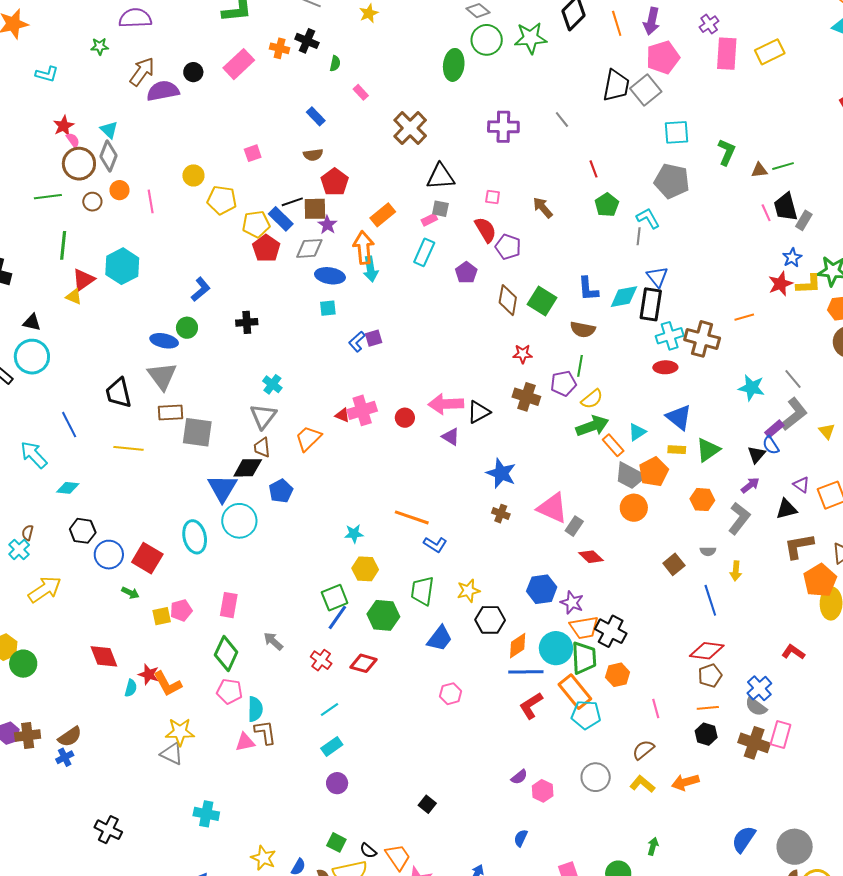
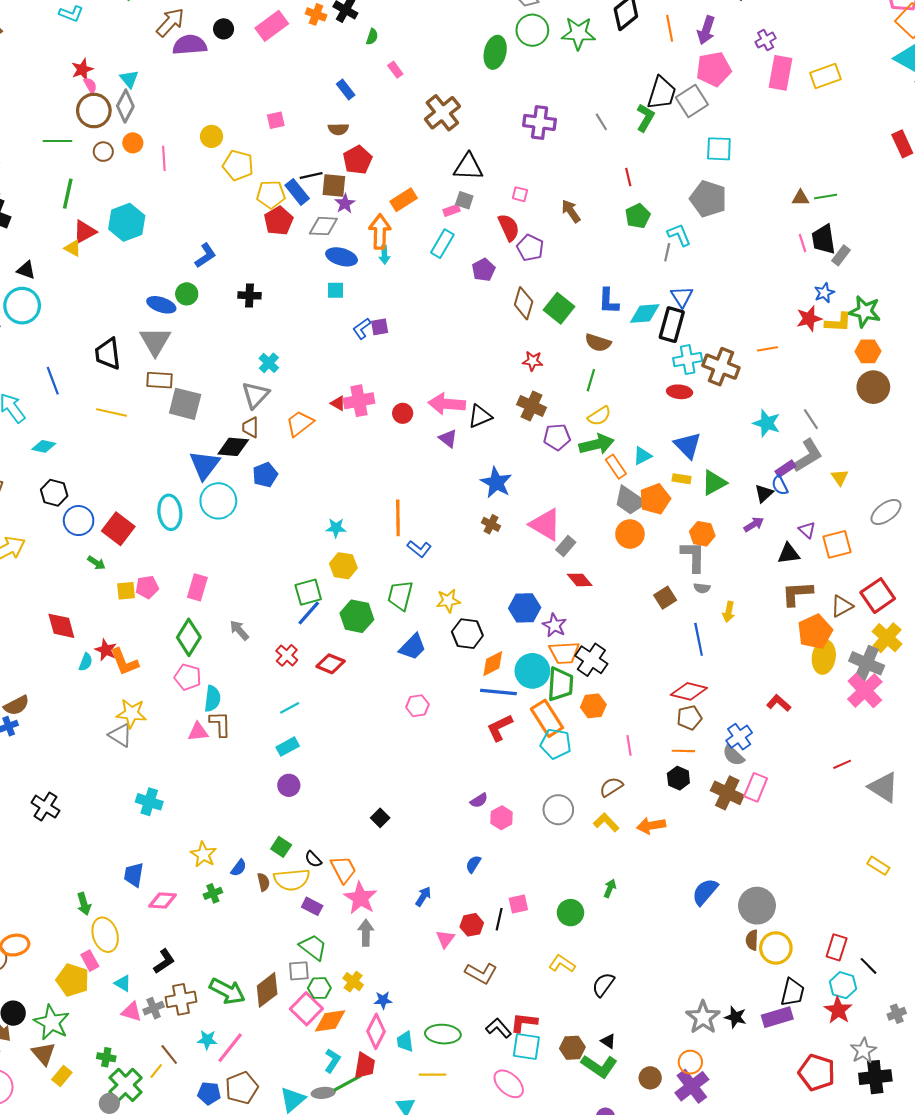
green L-shape: (727, 152) -> (645, 118), moved
cyan arrow: (371, 269) -> (384, 255), size x0.7
purple pentagon: (563, 383) -> (557, 437), moved
orange line: (412, 517) -> (398, 518), turned 64
gray L-shape: (739, 518) -> (693, 556), moved, turned -44

